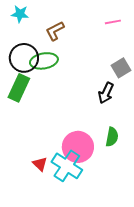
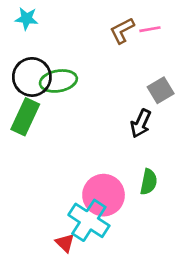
brown L-shape: (55, 31) -> (122, 31), moved
red triangle: (40, 164) -> (65, 243), moved

